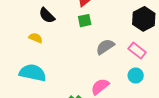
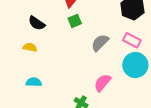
cyan semicircle: (33, 73) -> (34, 82), size x0.6
cyan circle: (136, 76) -> (135, 65), size x1.6

